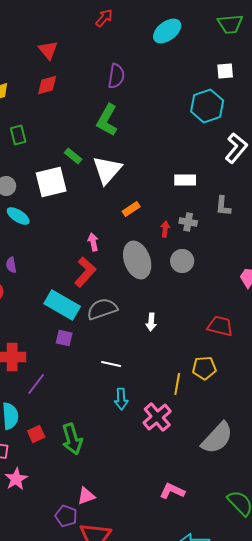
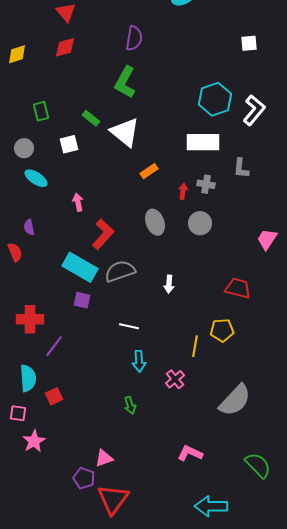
white square: (225, 71) -> (249, 43), moved
cyan hexagon: (207, 106) -> (215, 99), moved
green rectangle: (18, 135) -> (41, 111), moved
white triangle: (107, 170) -> (125, 132), turned -32
white rectangle: (185, 180) -> (203, 142), size x1.5
white square: (51, 182) -> (69, 144), size x0.6
pink arrow: (93, 242) -> (78, 202), moved
gray ellipse: (137, 260) -> (155, 222), size x0.7
pink cross: (157, 417) -> (175, 379), size x0.7
green arrow: (72, 439) -> (130, 405), moved, size x0.6

